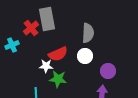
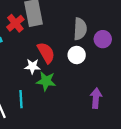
red semicircle: (58, 54) -> (46, 53), turned -96
purple circle: (108, 71) -> (103, 39), moved

